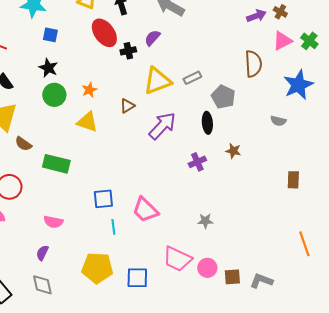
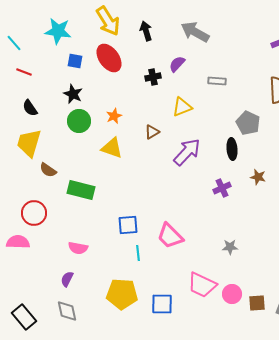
red ellipse: (104, 33) -> (109, 58), moved
gray rectangle: (192, 78) -> (217, 81), moved, turned 30
yellow triangle: (157, 81) -> (182, 107), size x0.7

